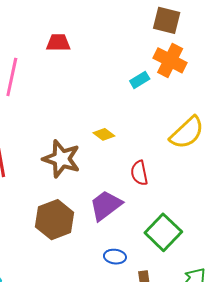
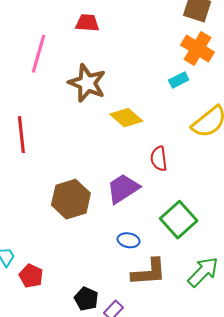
cyan rectangle: (140, 80) -> (179, 80), moved
yellow diamond: (104, 134) -> (126, 118), size x1.5
brown star: (61, 159) -> (87, 83), moved

